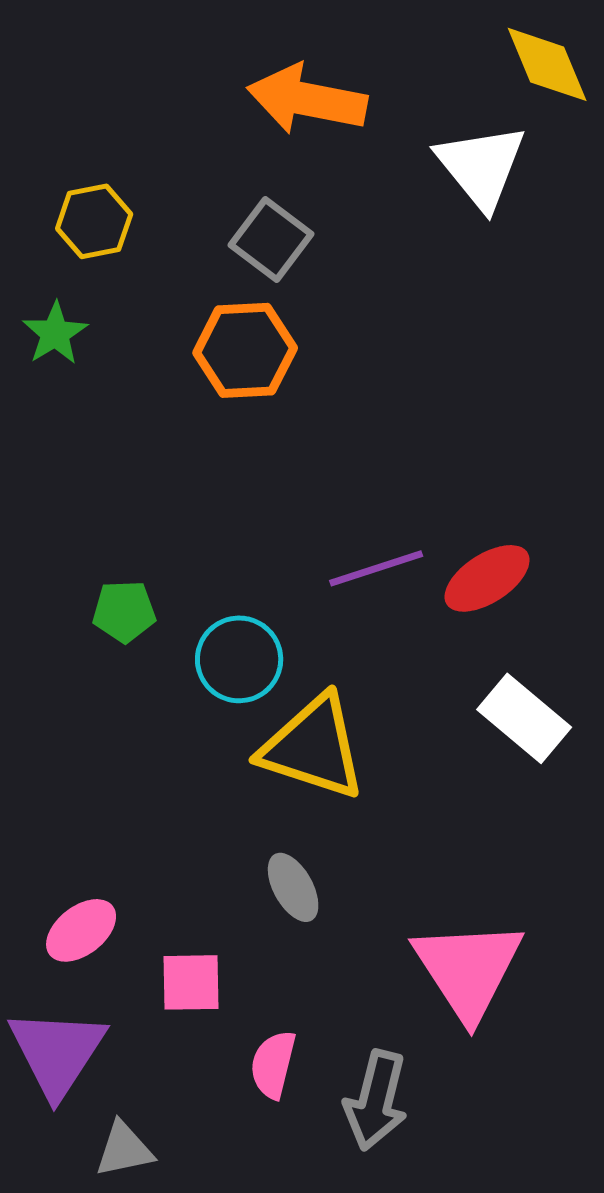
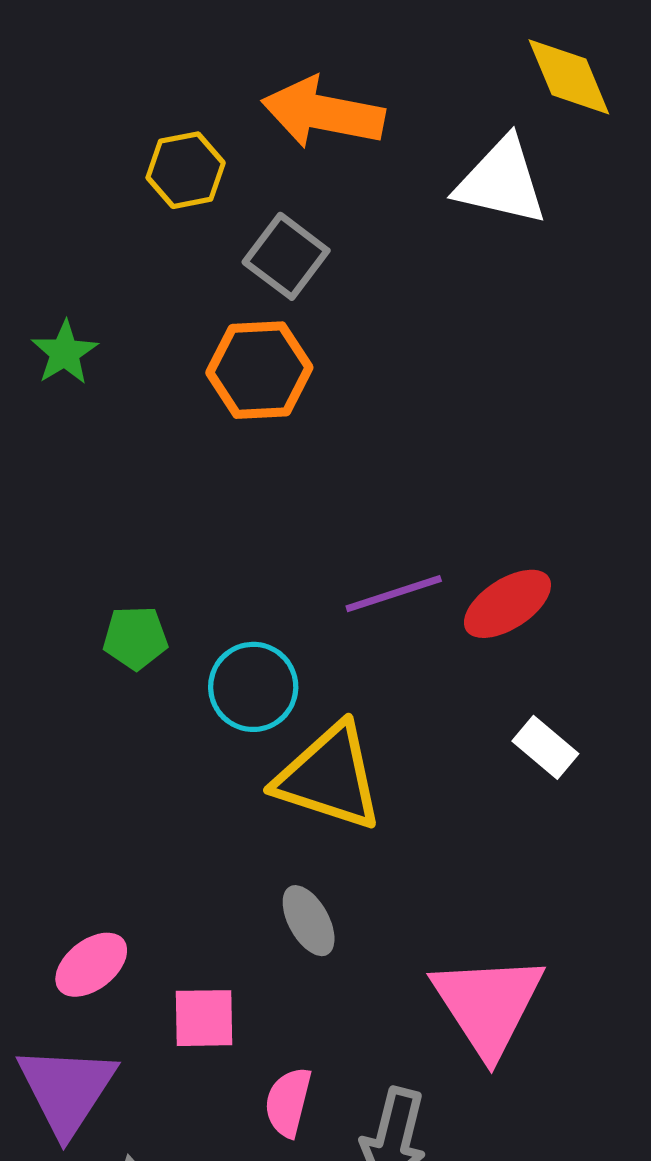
white triangle: (481, 166) -> (501, 181), turned -38
yellow hexagon: (94, 221) -> (186, 170), moved
white rectangle: (524, 718) -> (545, 747), size x0.7

